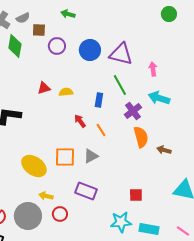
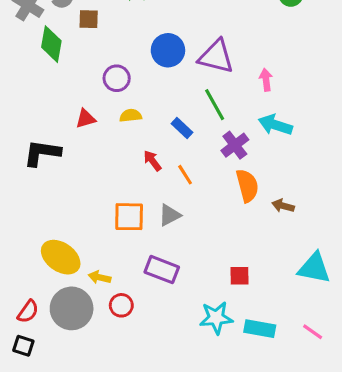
purple circle: (57, 46) -> (117, 78), moved
red triangle: (44, 88) -> (86, 119), moved
blue rectangle: (99, 100) -> (182, 128), turned -56
yellow ellipse: (34, 166) -> (61, 257), moved

